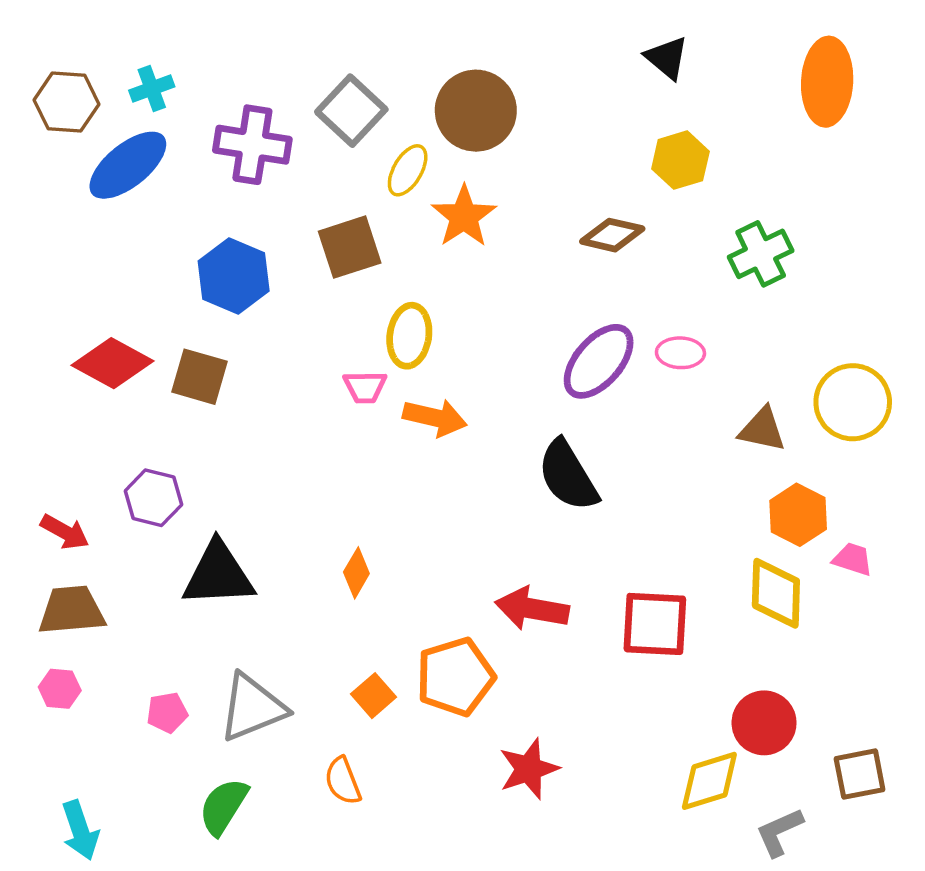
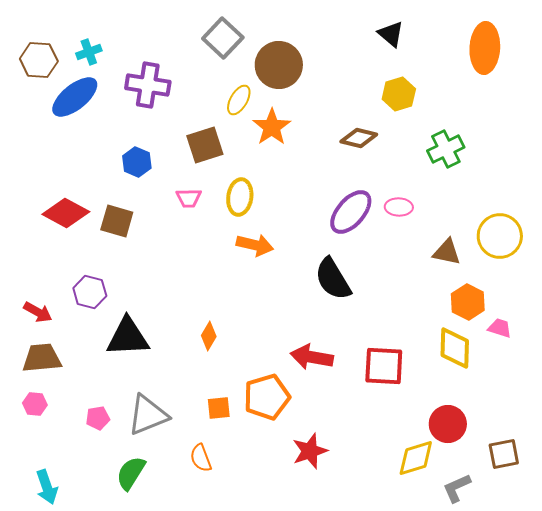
gray square: (351, 111) -> (223, 38), moved
blue hexagon: (234, 276) -> (137, 162), size x0.7
pink trapezoid: (365, 387) -> (189, 198), moved
orange square: (373, 696) -> (219, 408), turned 35

